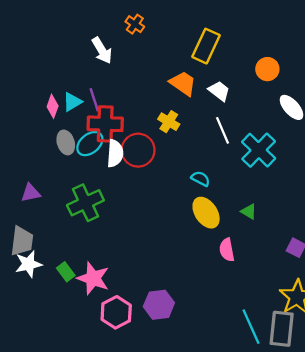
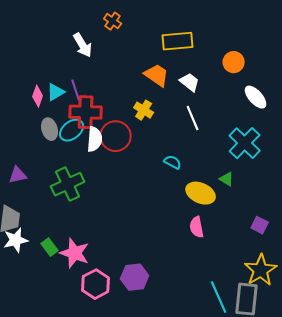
yellow rectangle: (206, 46) -> (178, 41), turned 60
cyan cross: (259, 150) -> (245, 143), moved
green triangle: (249, 212) -> (227, 179), moved
yellow ellipse: (206, 213) -> (201, 193), moved, turned -32

